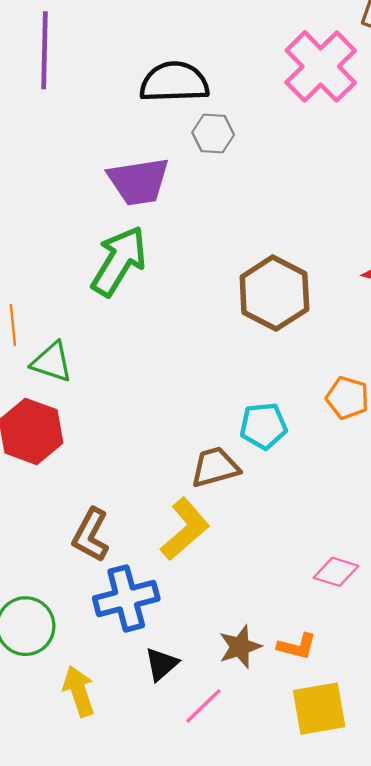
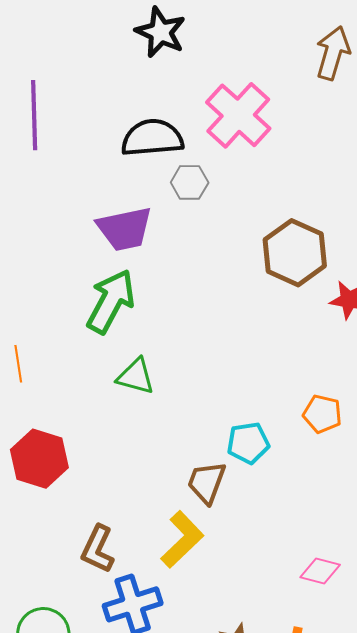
pink cross: (321, 66) -> (238, 115), moved
brown hexagon: (274, 293) -> (295, 253), moved
green triangle: (52, 362) -> (136, 376), moved
brown trapezoid: (215, 467) -> (207, 482), turned -51

